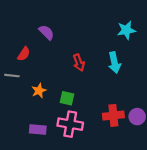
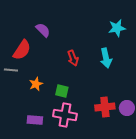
red semicircle: (24, 54) -> (22, 50), size x1.5

